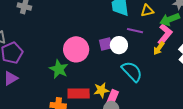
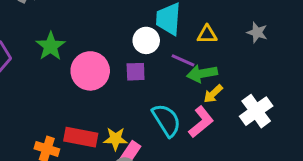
green arrow: (170, 19) -> (202, 74), moved
pink L-shape: (165, 34) -> (201, 122), moved
white circle: (119, 45) -> (146, 40), moved
green star: (59, 69) -> (51, 46), moved

